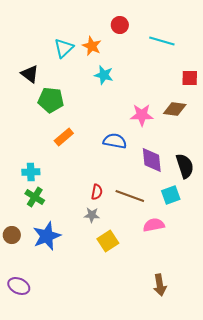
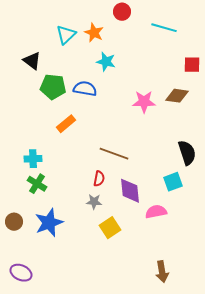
blue semicircle: (115, 141) -> (85, 89), moved
purple diamond: (152, 160) -> (130, 191), moved
brown line: (130, 196) -> (114, 154), moved

